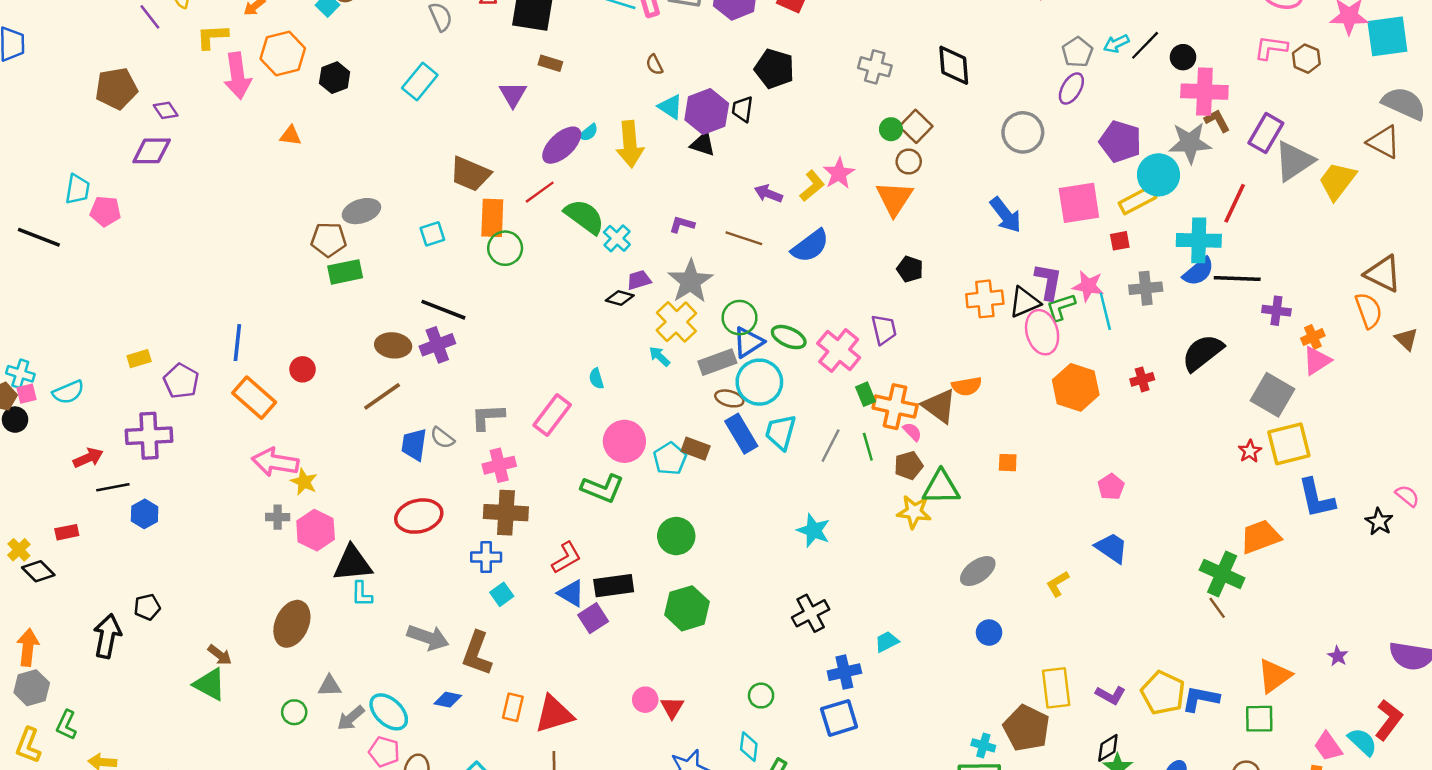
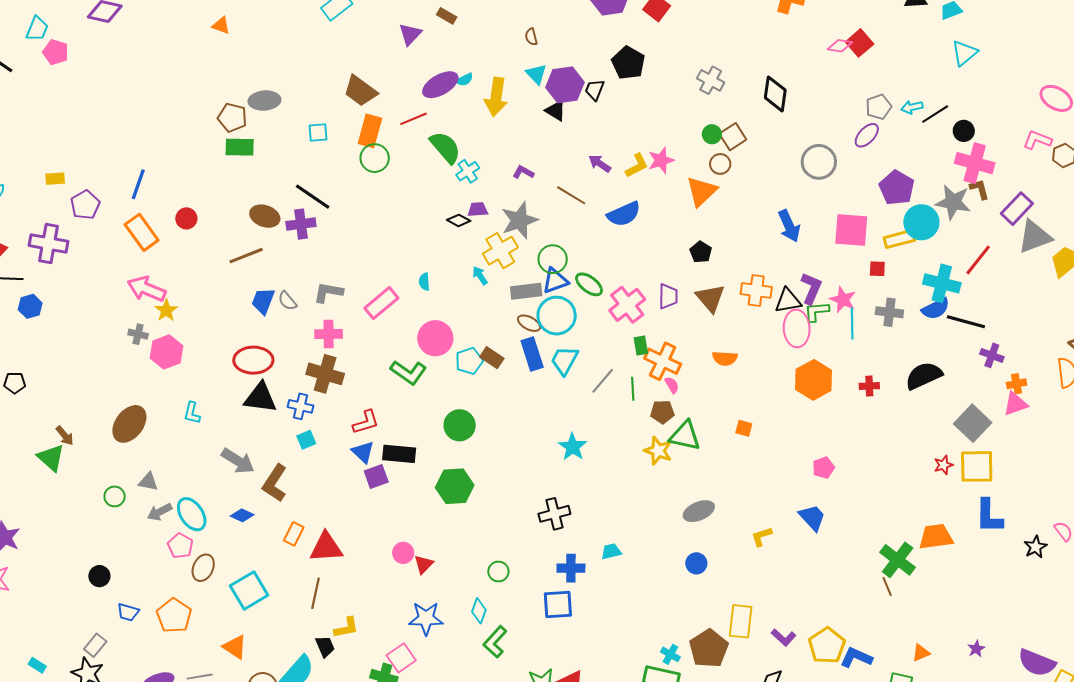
brown triangle: (939, 406) -> (710, 298), moved
black triangle: (353, 564) -> (260, 398), moved
orange triangle: (1274, 676) -> (921, 653), size x0.6

